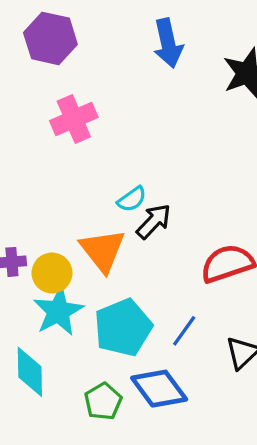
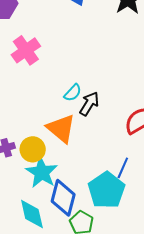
cyan pentagon: (123, 327) -> (107, 190), moved
blue diamond: (159, 389) -> (63, 198), moved, turned 63

